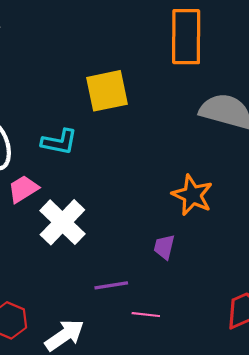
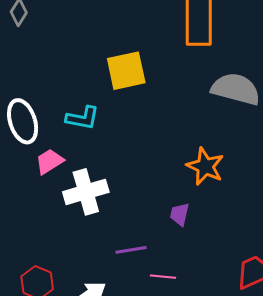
white cross: (62, 222) -> (86, 192), turned 30

